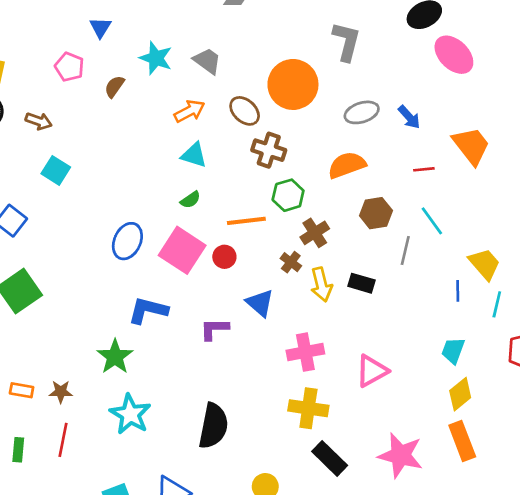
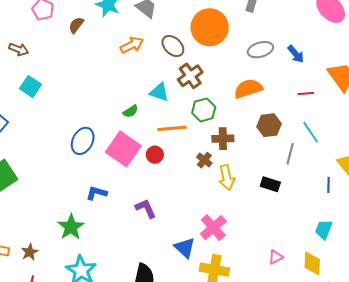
brown cross: (269, 150) -> (190, 76), turned 35
cyan triangle: (194, 155) -> (159, 92), moved
brown cross: (315, 233) -> (223, 139), turned 30
black rectangle: (362, 283) -> (270, 184), moved
blue triangle: (260, 303) -> (185, 248), moved
blue L-shape: (148, 310) -> (96, 193), size x0.7
purple L-shape: (214, 329) -> (146, 208), turned 65
pink cross: (305, 352) -> (213, 228), turned -32
pink triangle: (372, 371) -> (276, 257), moved, size x0.6
brown star: (61, 392) -> (30, 252), turned -30
yellow diamond: (460, 394) -> (312, 263), moved, turned -50

